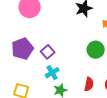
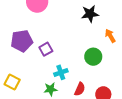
cyan cross: (52, 73) -> (61, 72), moved

